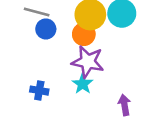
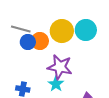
orange circle: (84, 34) -> (40, 41), moved

